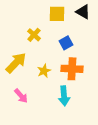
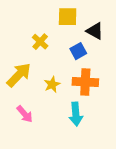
black triangle: (83, 12) -> (95, 31), moved

